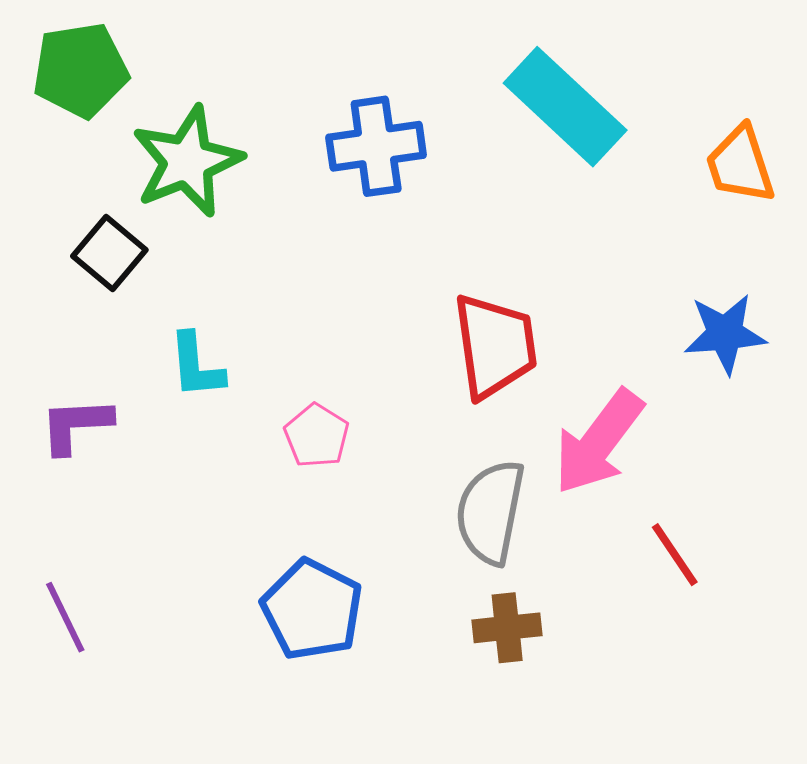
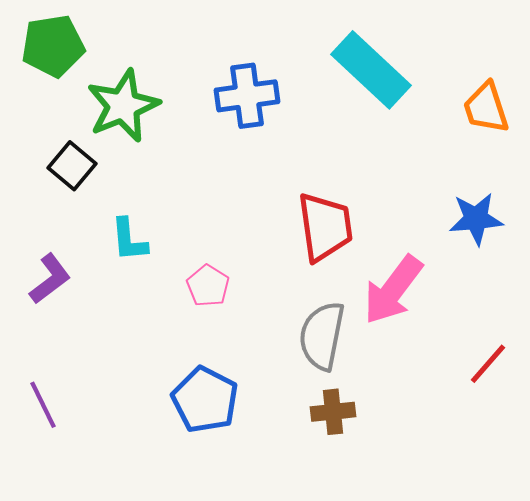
purple L-shape: (76, 425) -> (50, 279), turned 146
red line: (675, 555) -> (488, 364), moved, turned 75

